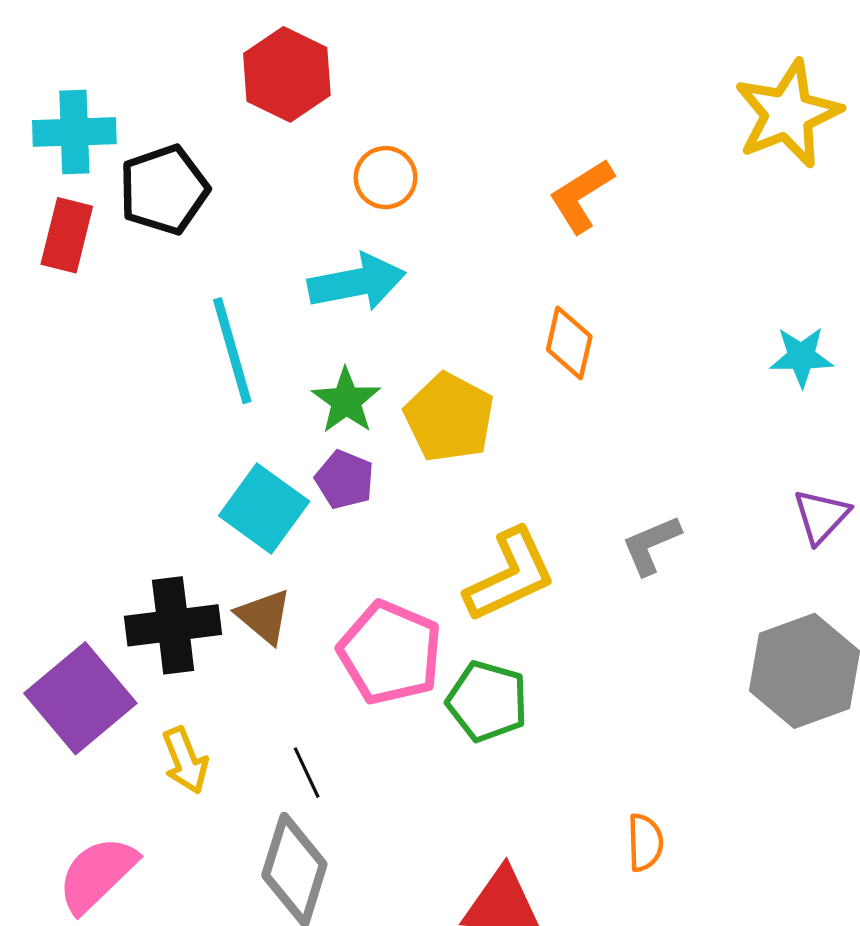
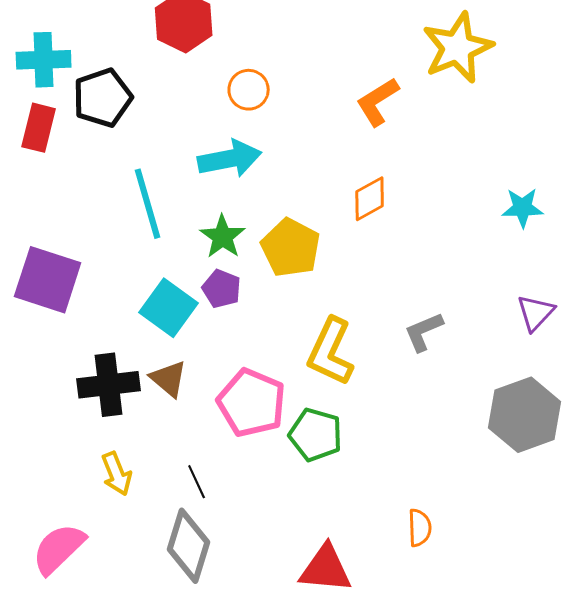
yellow star: (788, 114) -> (458, 48), moved
orange diamond: (569, 343) -> (370, 199), turned 48
yellow L-shape: (510, 575) -> (331, 352), turned 140
purple square: (80, 698) -> (48, 280), moved, turned -32

